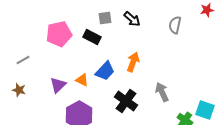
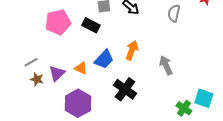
gray line: (23, 60) -> (31, 62), moved
brown star: (19, 90) -> (37, 79), moved
gray arrow: (162, 92) -> (166, 65), moved

